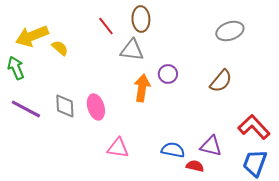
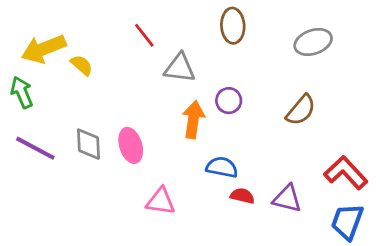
brown ellipse: (141, 19) -> (233, 26), moved
blue semicircle: (173, 150) -> (222, 167), moved
red semicircle: (195, 166) -> (242, 196), moved

